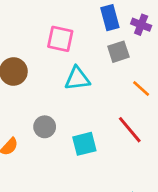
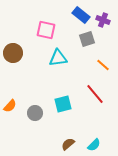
blue rectangle: (110, 18) -> (81, 15), turned -36
gray circle: (45, 127) -> (35, 113), moved

